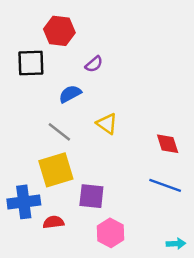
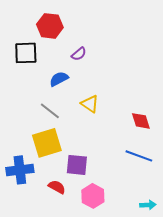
red semicircle: (53, 222) -> (57, 187), moved, turned 36

